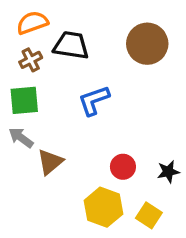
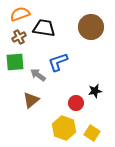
gray arrow: (21, 138) -> (38, 75), moved
black star: (168, 172) -> (95, 91), moved

